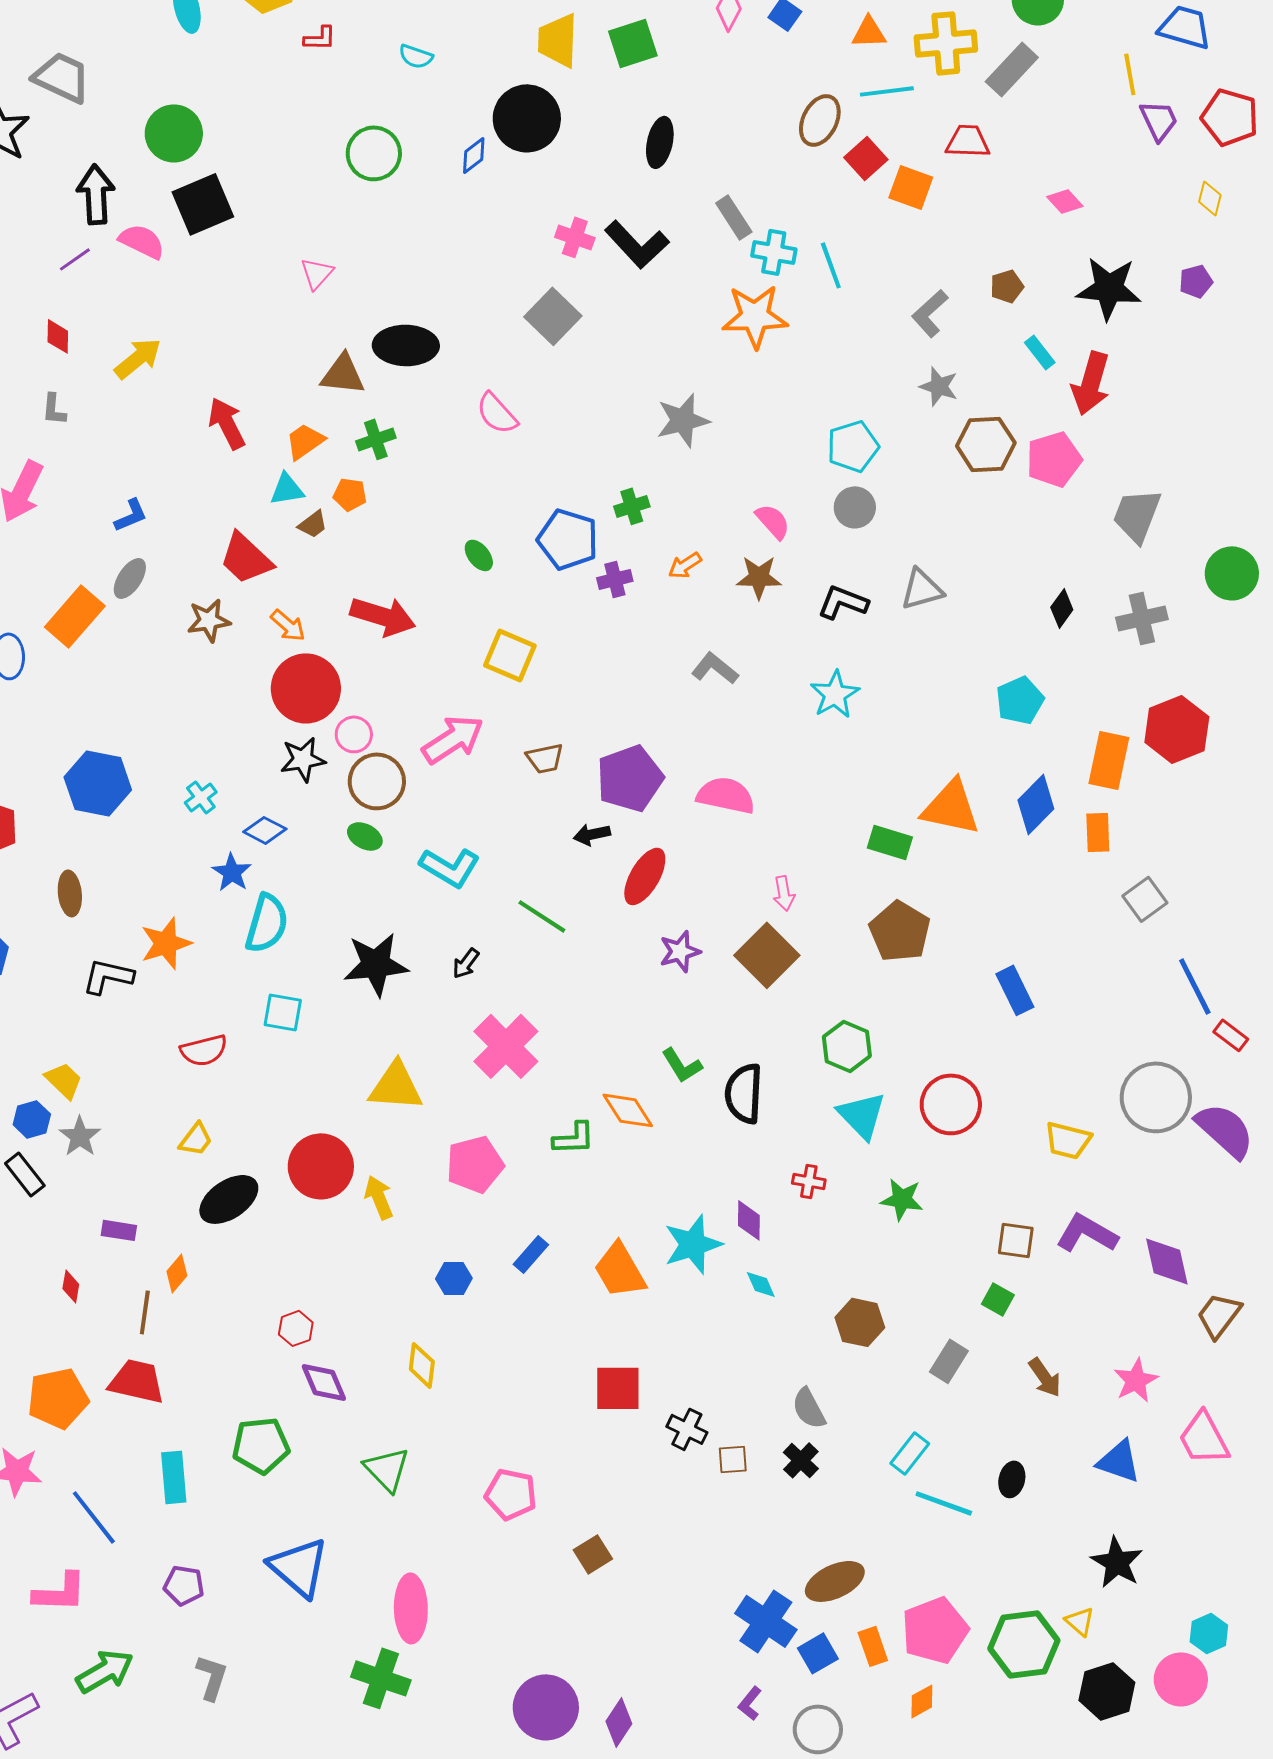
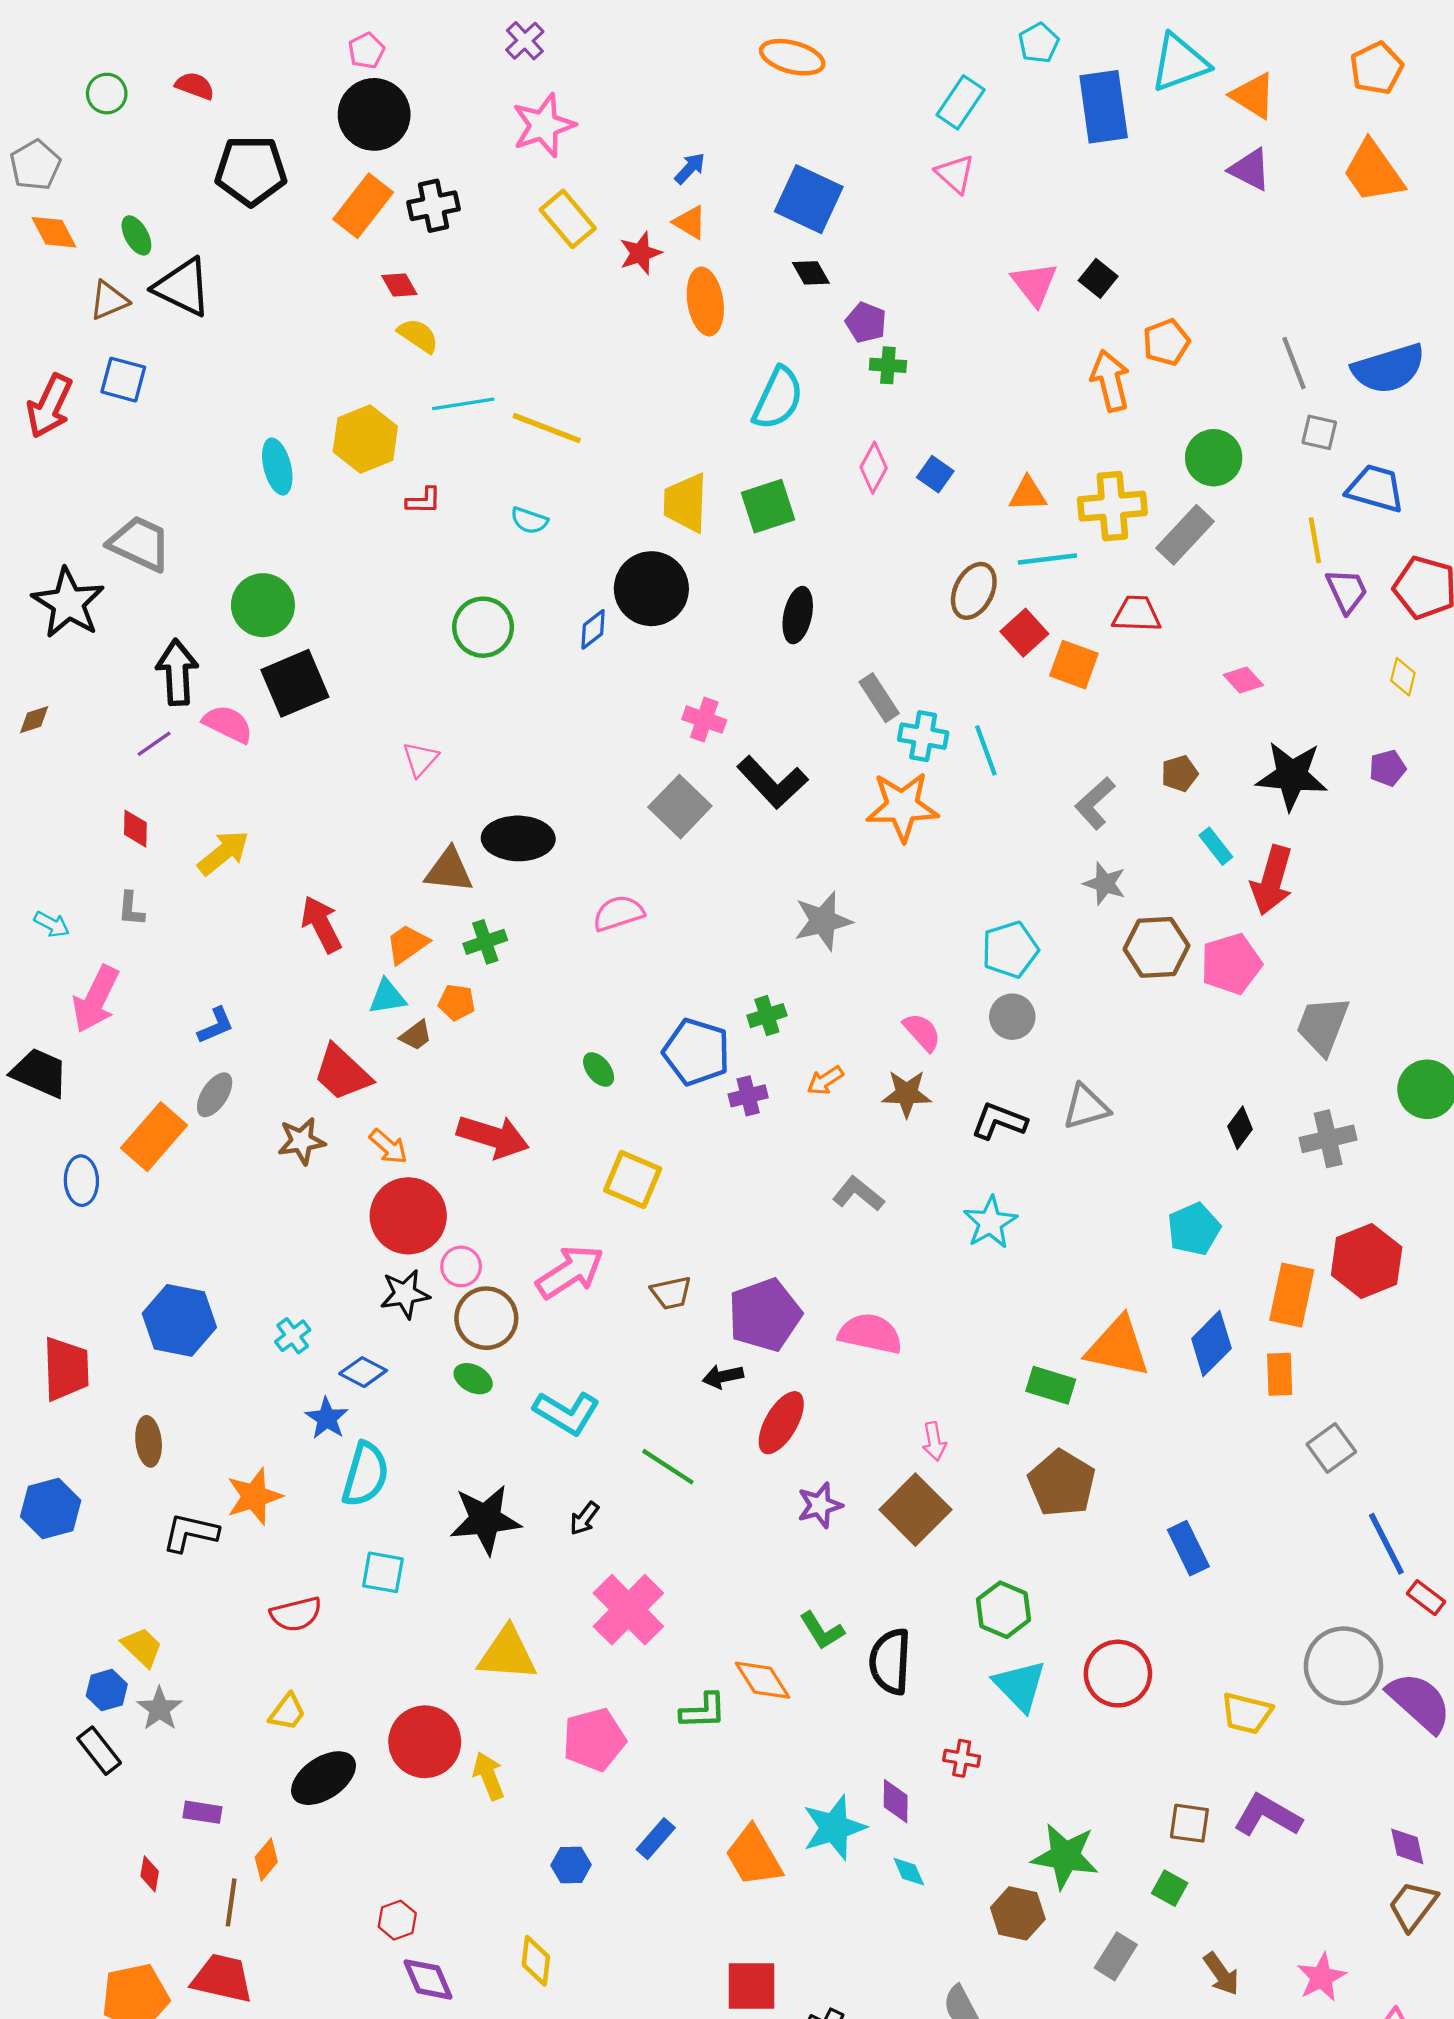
black L-shape: (637, 244) -> (772, 782), moved
pink semicircle: (497, 413) -> (618, 913), turned 114
green star: (902, 1199) -> (1065, 1856), moved, size x1.4
purple diamond: (1167, 1261) -> (1407, 1846), moved, size x0.7

